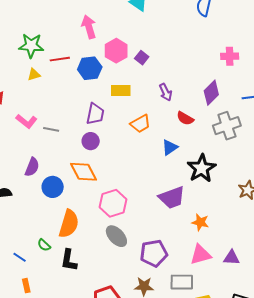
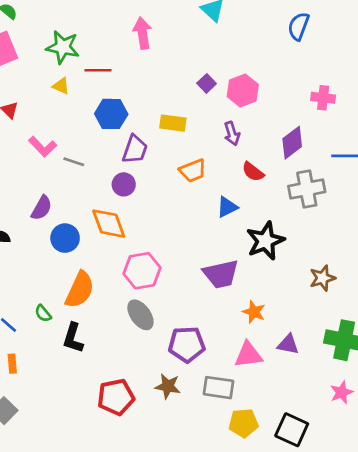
pink hexagon: (116, 51) -> (243, 91), moved
blue hexagon: (90, 68) -> (111, 114), moved
yellow triangle: (34, 74) -> (61, 86), turned 32
purple triangle: (232, 258) -> (288, 344), moved

